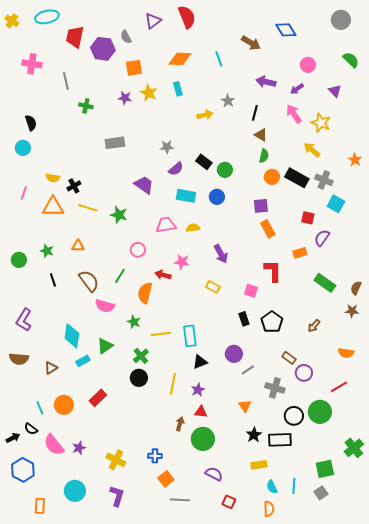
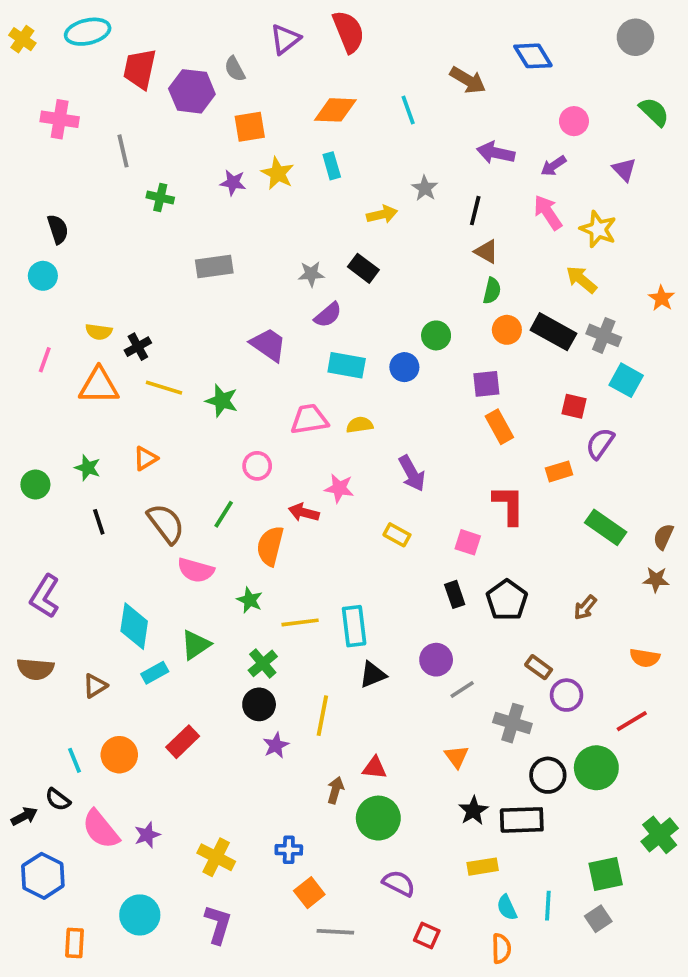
black rectangle: (204, 162) -> (363, 268), moved
green circle: (225, 170) -> (436, 335), moved
orange triangle: (78, 246) -> (145, 458), turned -32
purple star: (198, 390) -> (276, 745), moved

